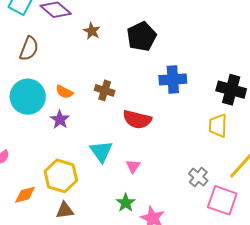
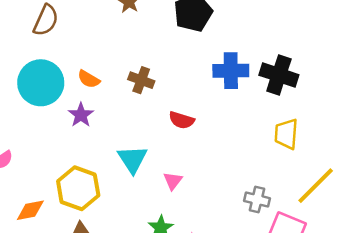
black cross: (231, 90) -> (279, 75), moved
red semicircle: (137, 119) -> (182, 120), size x0.7
gray cross: (198, 177) -> (257, 200), turned -30

